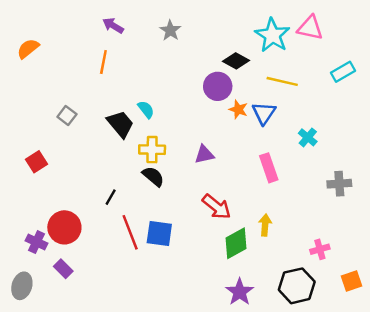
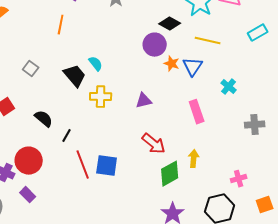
black semicircle: (153, 176) -> (44, 119), moved

